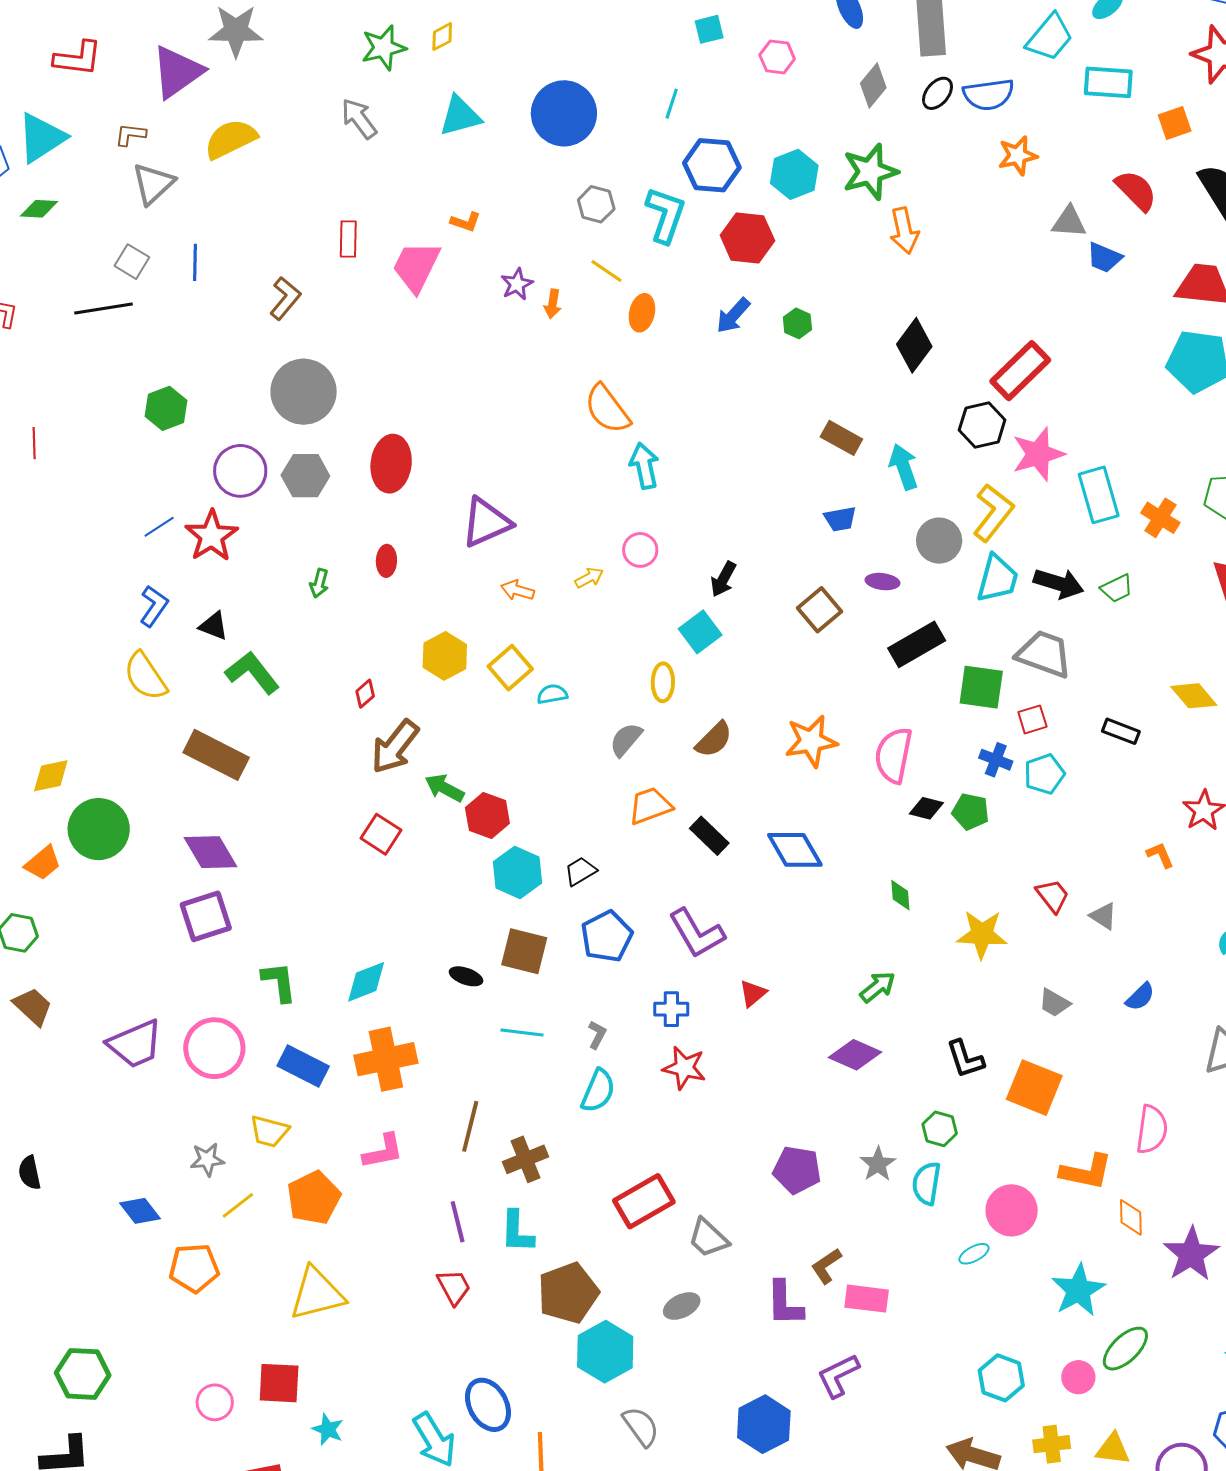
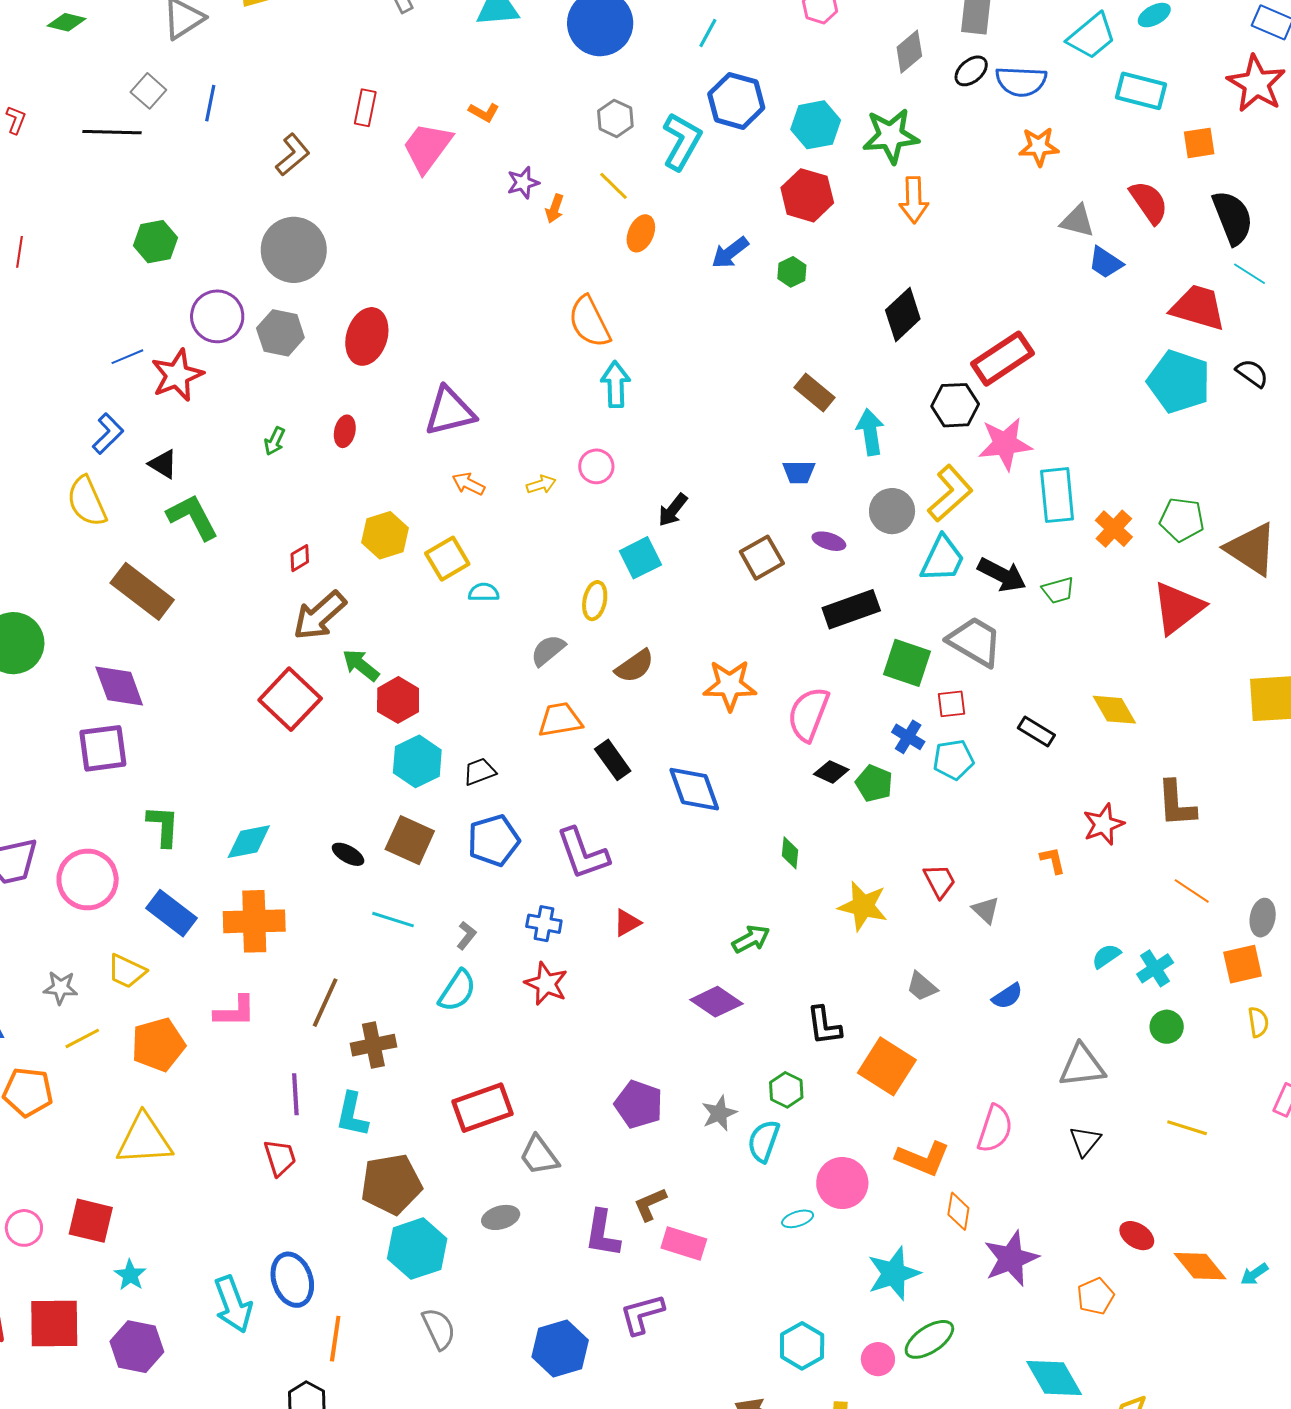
red hexagon: (747, 238) -> (807, 195), moved
red square: (381, 834) -> (290, 699), size x1.5

